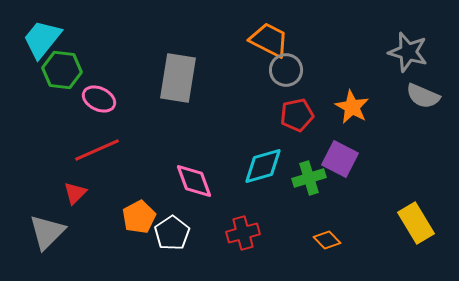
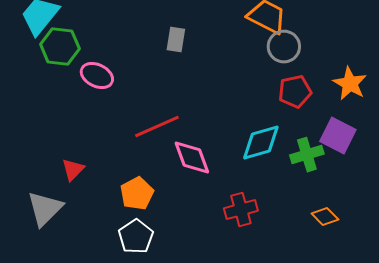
gray rectangle: (178, 78) -> (176, 40), moved, size x0.5
red line: (97, 150) -> (157, 127), moved
white pentagon: (172, 233) -> (136, 237), moved

